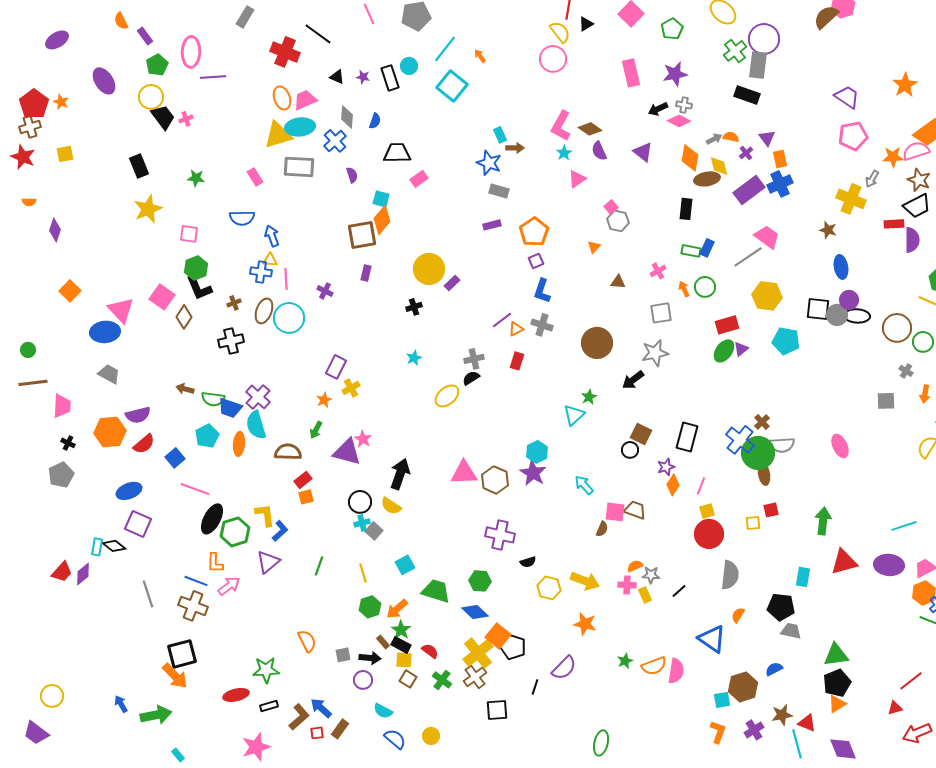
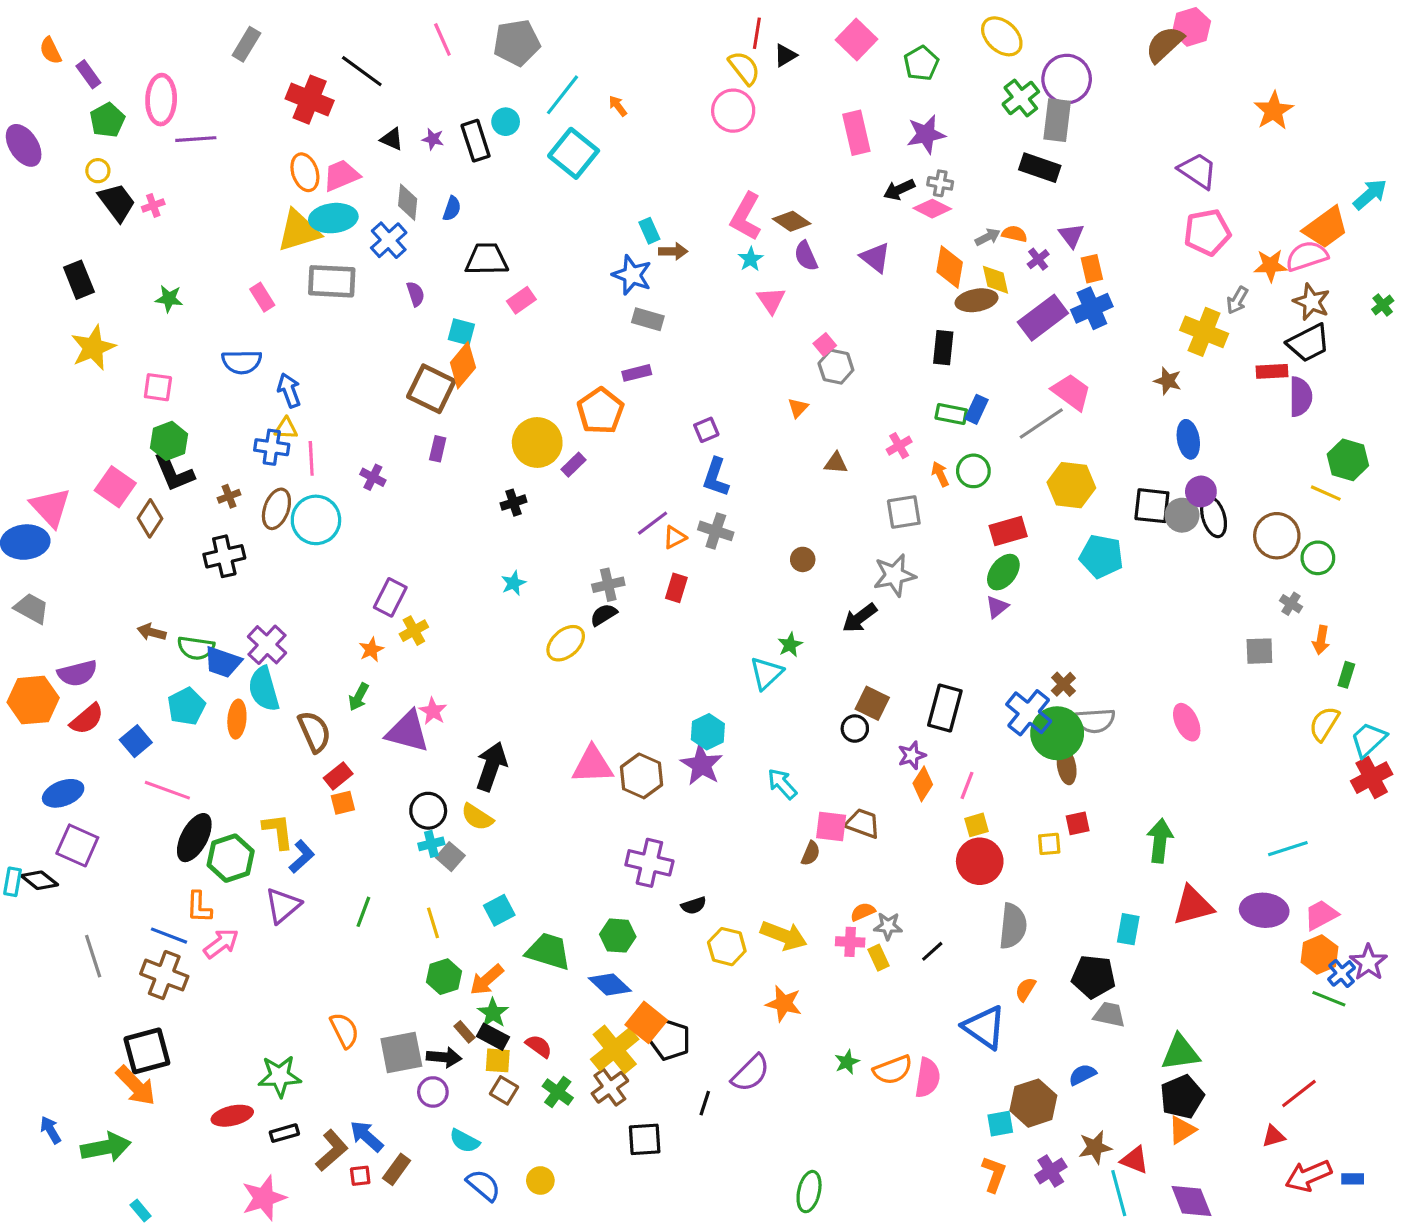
orange star: (905, 85) -> (1274, 111), moved
yellow circle: (151, 97) -> (98, 171), size x0.6
pink triangle: (577, 179) -> (771, 300), turned -30
orange pentagon: (534, 232) -> (600, 411), moved
brown square: (362, 235) -> (431, 389), turned 36
black ellipse: (857, 316) -> (1214, 517), turned 70
brown circle: (597, 343) -> (803, 559), size x0.5
purple triangle: (741, 349) -> (997, 607), moved
brown semicircle: (288, 452) -> (314, 732), turned 64
gray square: (343, 655) -> (401, 1052), size x1.8

